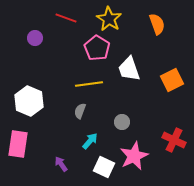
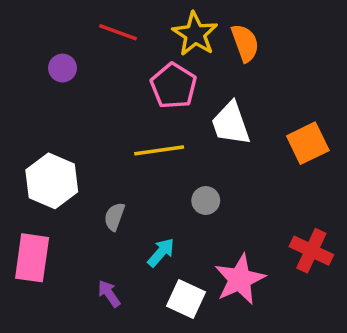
orange semicircle: (157, 24) -> (245, 43), moved
gray semicircle: (80, 111) -> (114, 217), moved
gray circle: (122, 122) -> (206, 201), moved

